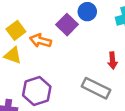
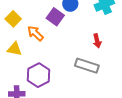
yellow square: (16, 30) -> (13, 19), moved
orange arrow: (40, 41) -> (35, 33), turned 36

